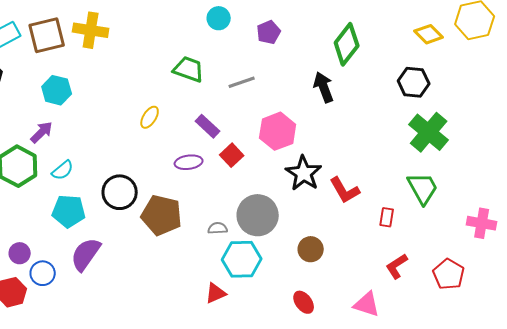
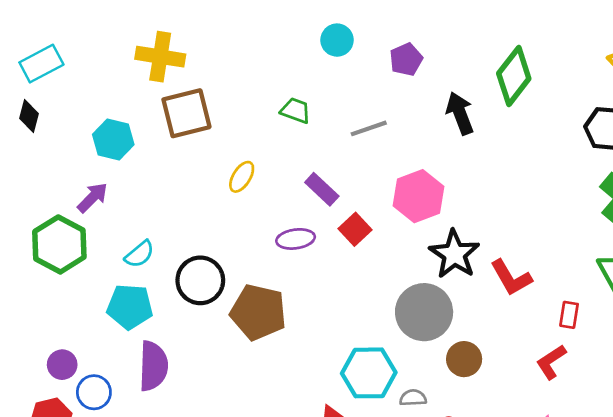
brown square: (47, 35) -> (186, 113), moved
green trapezoid: (189, 69) -> (296, 110), size x0.7
black arrow: (324, 87) -> (460, 113), moved
cyan semicircle: (63, 170) -> (139, 254), moved
gray circle: (258, 215) -> (424, 312), moved
gray semicircle: (218, 228) -> (413, 398), moved
purple semicircle: (86, 254) -> (153, 366), turned 147
red L-shape: (397, 266) -> (551, 362), moved

